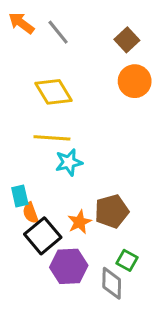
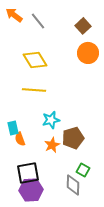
cyan star: (69, 162) -> (51, 120), moved
black square: (43, 236) -> (28, 173), moved, turned 30
purple hexagon: (69, 266) -> (31, 190), moved

